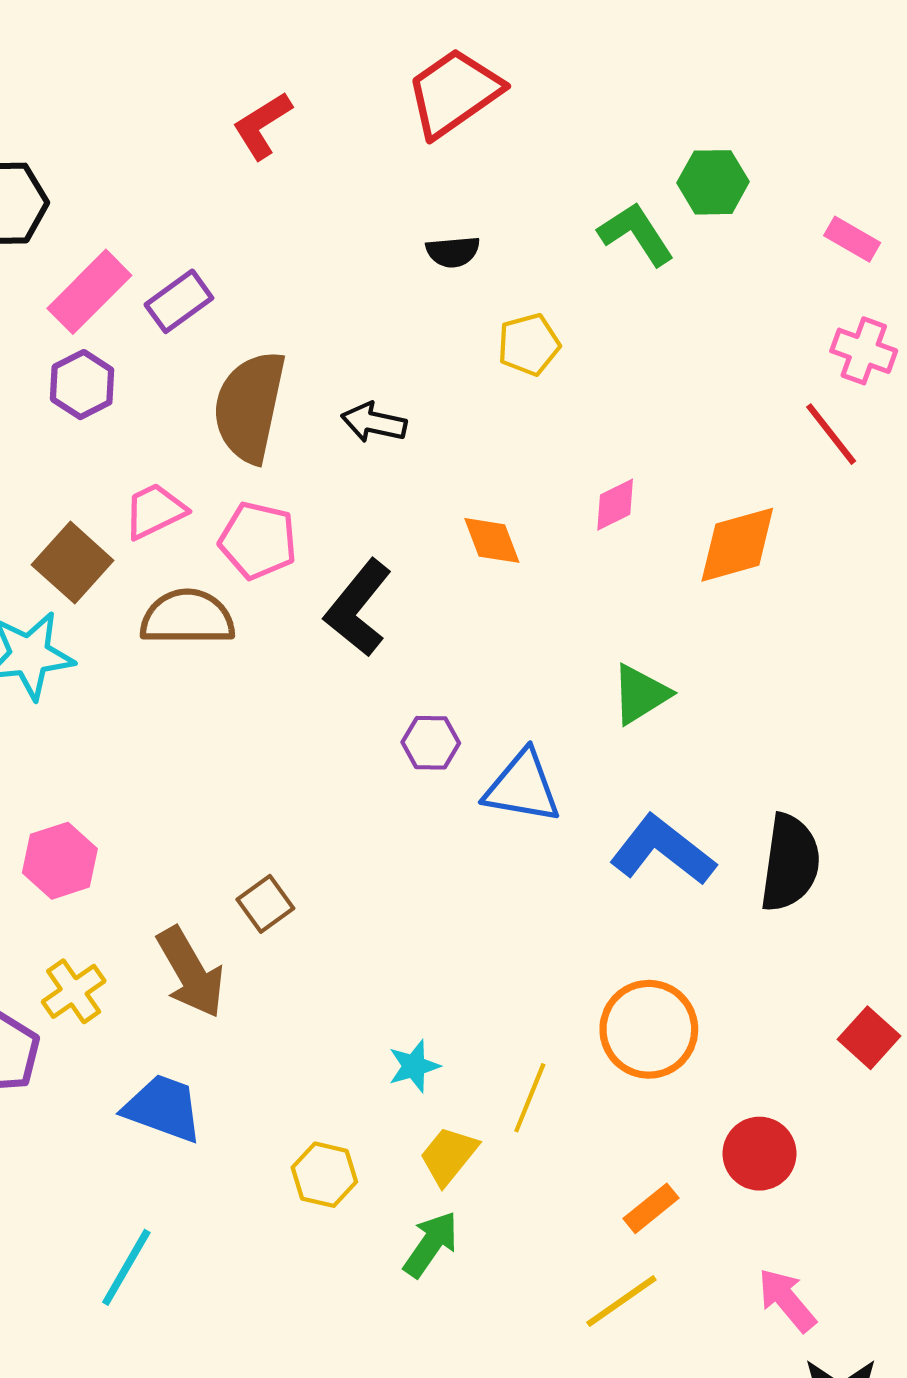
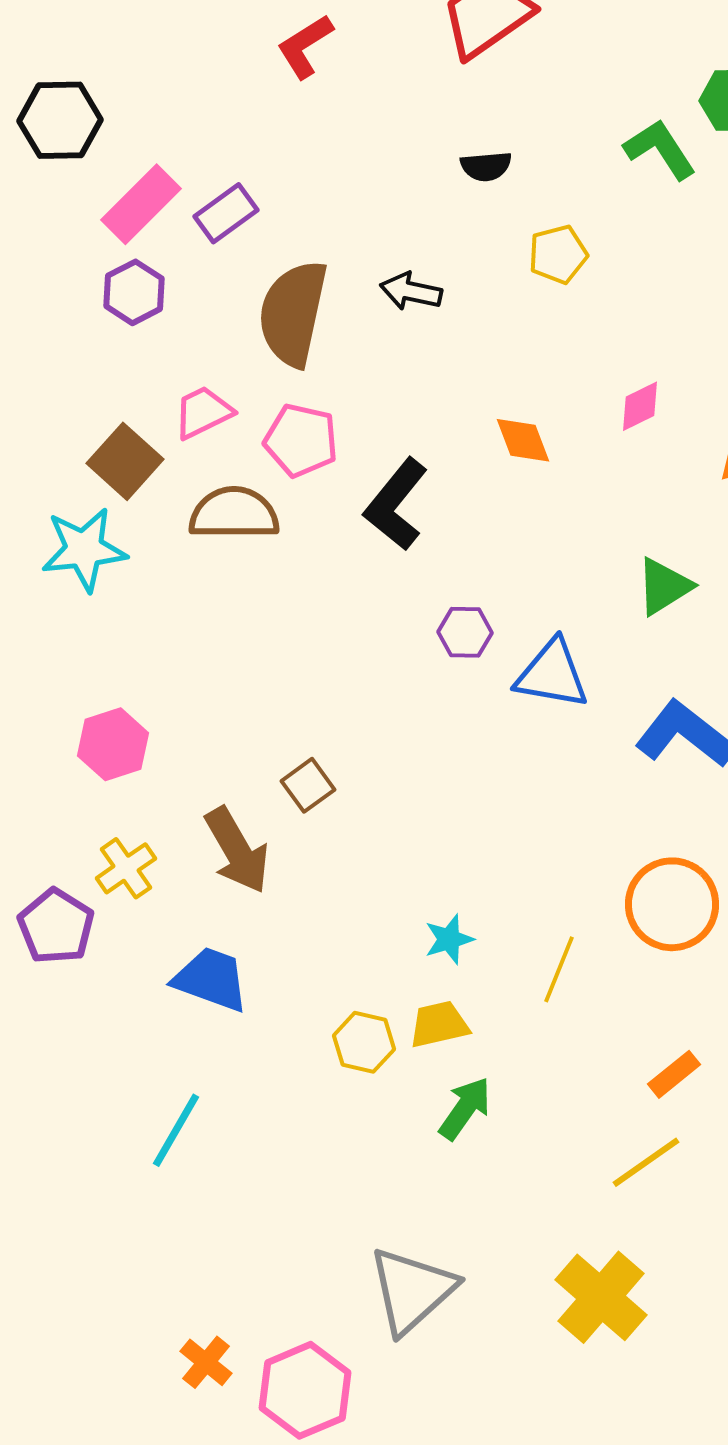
black arrow: (374, 422) -> (411, 291), moved
yellow trapezoid: (449, 1156) -> (439, 1024), moved, turned 38

